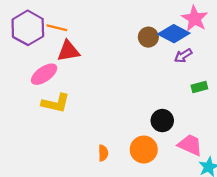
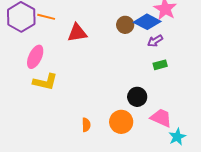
red triangle: (68, 51) -> (77, 33), moved
pink ellipse: (44, 74) -> (35, 57), turned -30
green rectangle: (199, 87) -> (160, 65), moved

